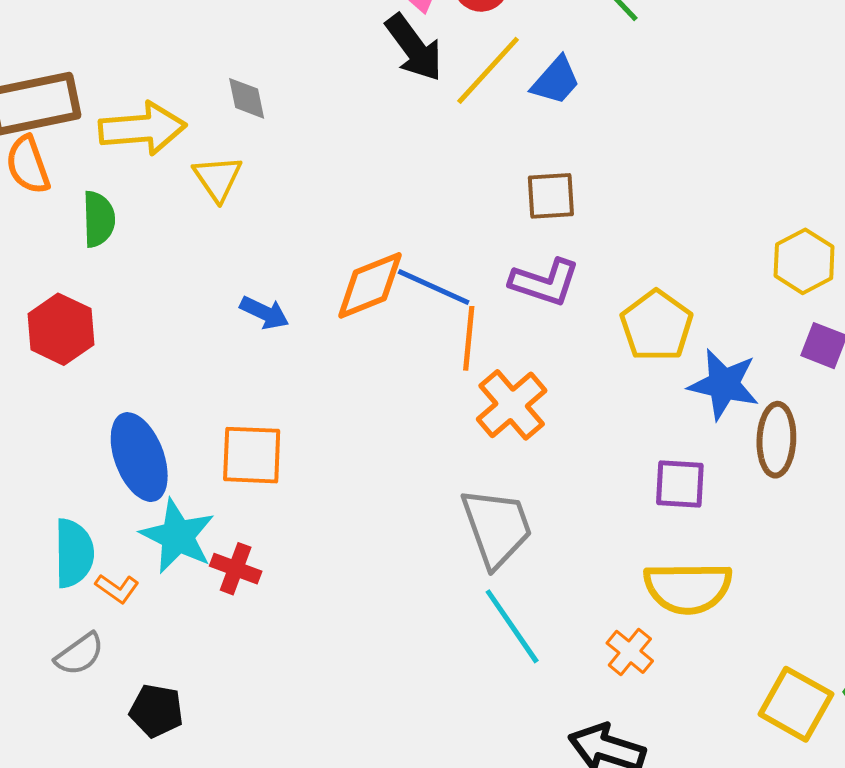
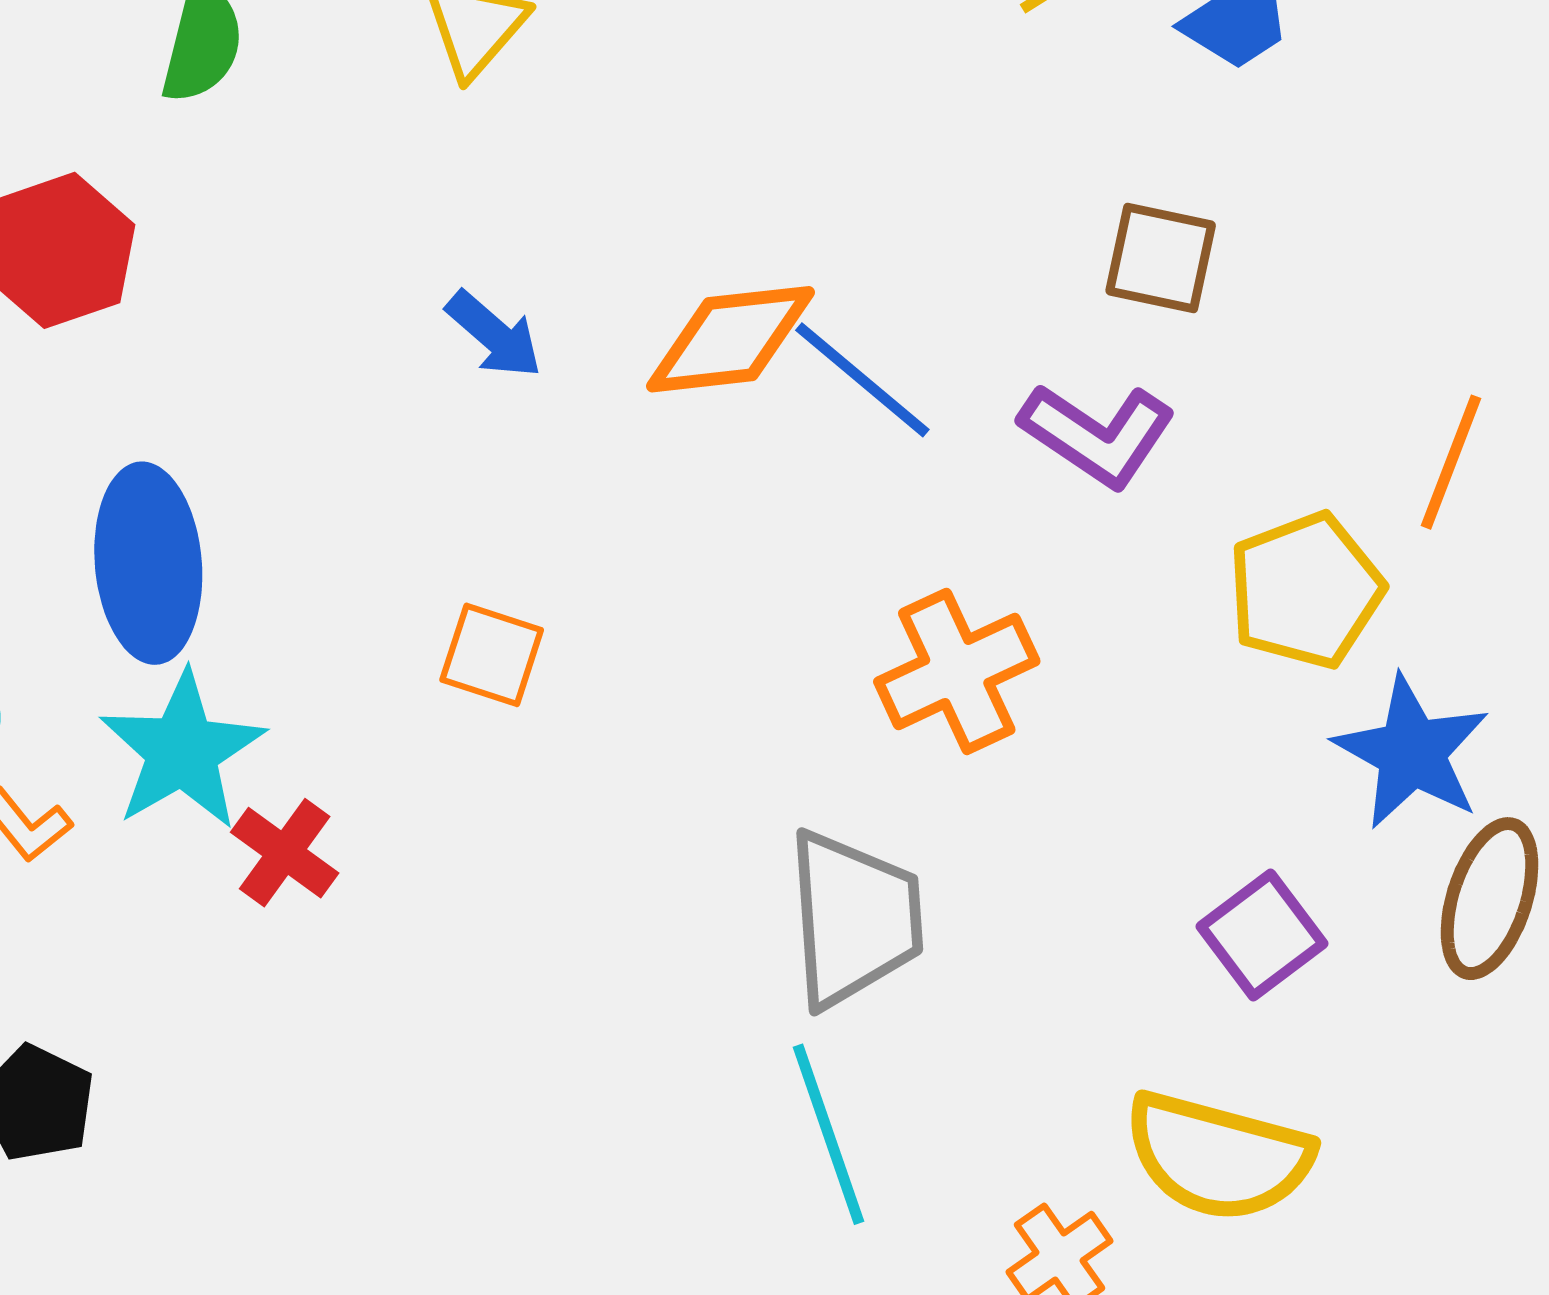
orange line: (469, 338) -> (1451, 462), moved
orange square: (252, 455) -> (492, 655), moved, size x0.7
purple square: (680, 484) -> (1262, 935), turned 34

